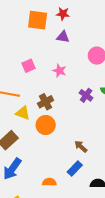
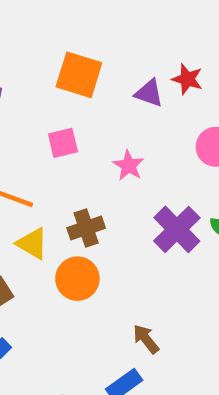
red star: (63, 14) -> (187, 79), moved
orange square: (38, 20) -> (79, 75), moved
purple cross: (86, 95) -> (177, 229), size x1.5

